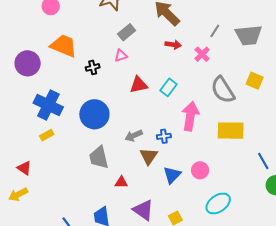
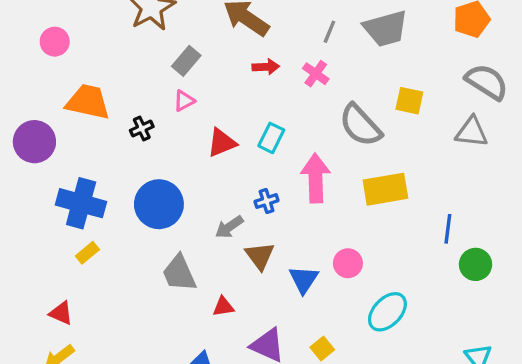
blue cross: (164, 136) -> (267, 201), moved
blue line: (263, 161) -> (448, 229), turned 48

